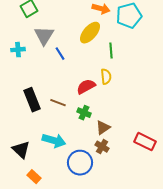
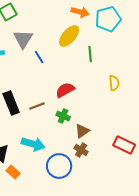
yellow semicircle: (106, 77) -> (114, 83), moved
brown line: (58, 103) -> (37, 106), turned -42
orange rectangle: (34, 177) -> (13, 172), moved

